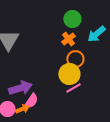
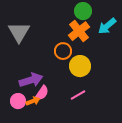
orange cross: (68, 39) -> (79, 31), size x1.5
orange circle: (75, 59) -> (63, 51), moved
pink line: (73, 88) -> (78, 95), moved

